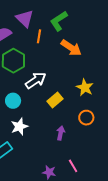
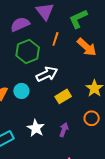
orange line: (39, 36) -> (55, 39), moved
white star: (19, 127) -> (36, 128), moved, turned -30

